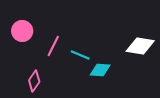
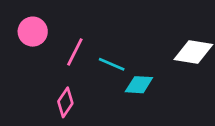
pink diamond: (34, 81) -> (65, 102), moved

